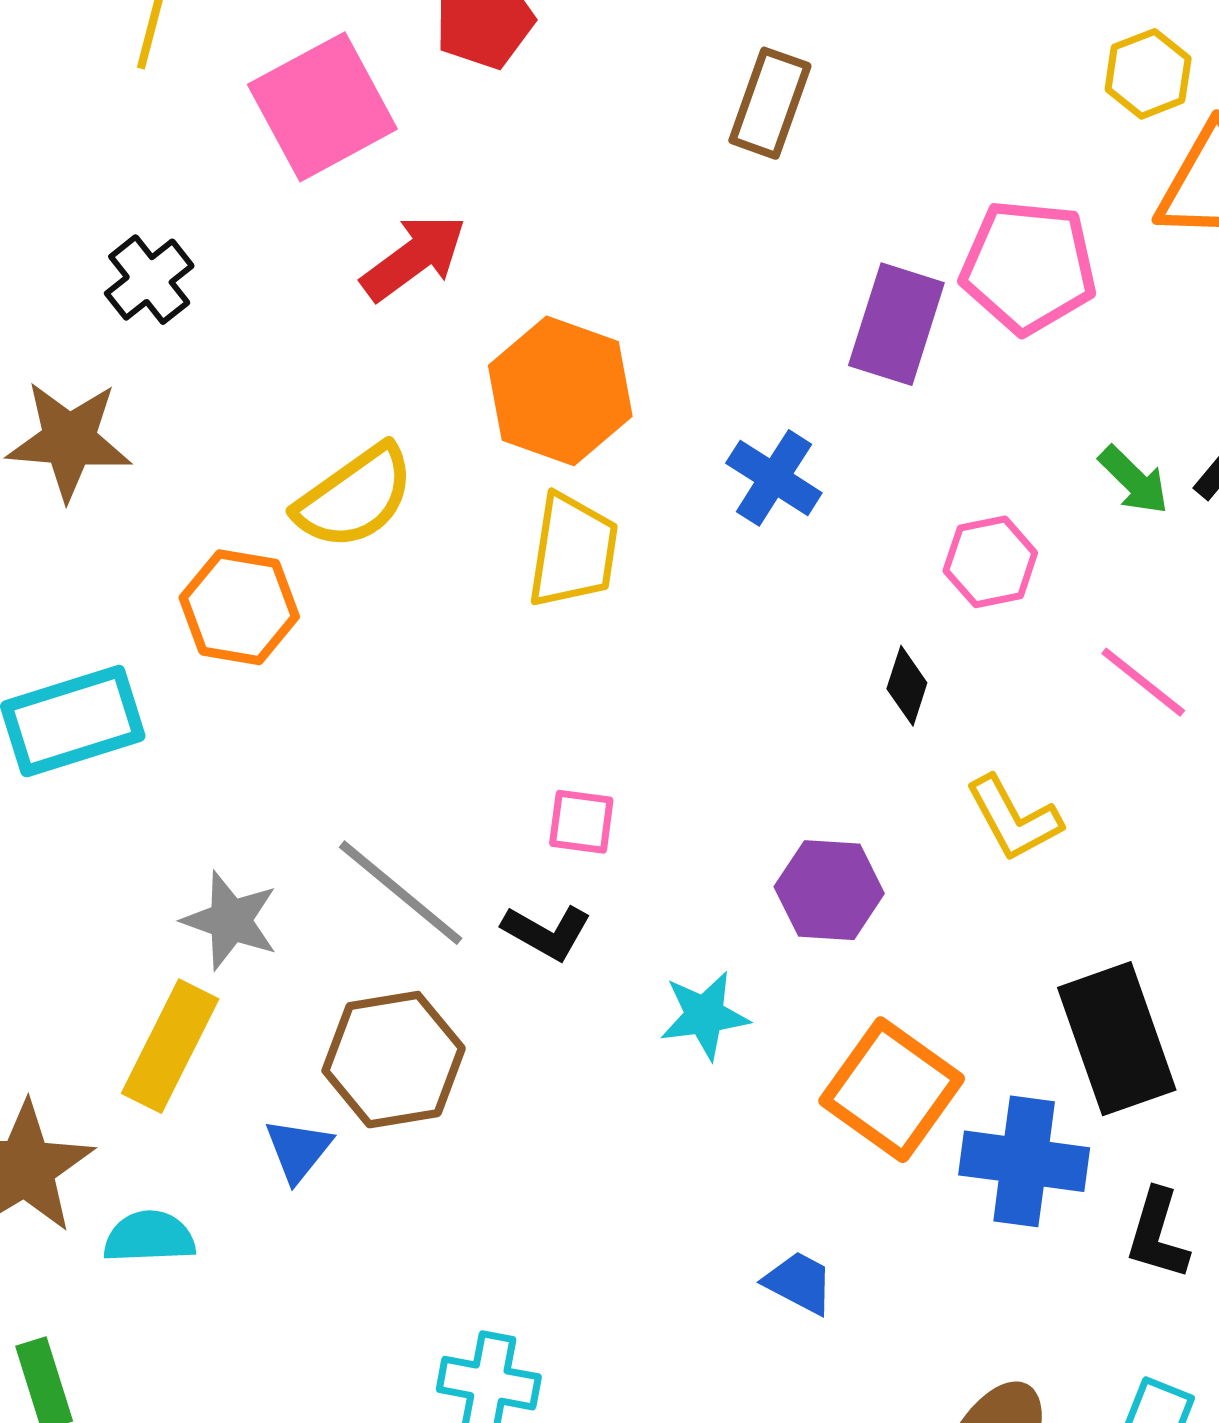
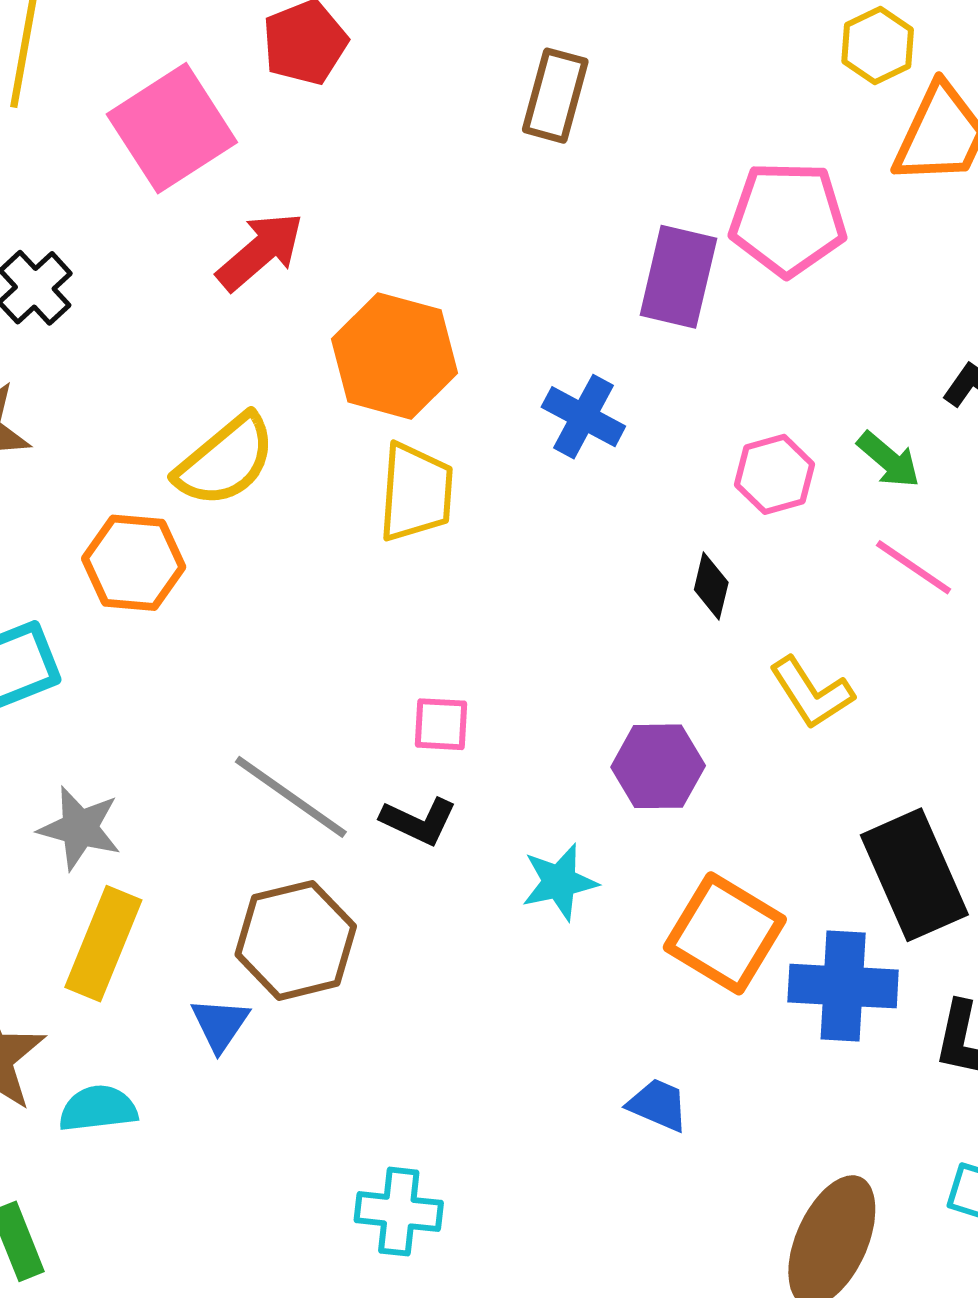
green arrow: (1134, 480) -> (889, 460), moved
gray star: (230, 920) -> (80, 828), moved

